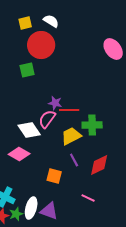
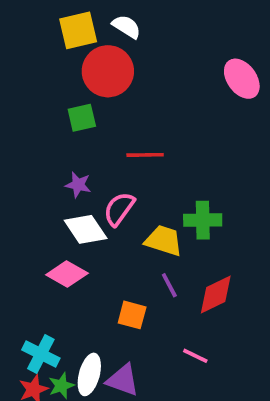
yellow square: (25, 23) -> (78, 30), size x1.5
purple star: (55, 103) -> (78, 185), moved
red line: (69, 110) -> (145, 155), moved
yellow trapezoid: (71, 136) -> (164, 241), turned 45

